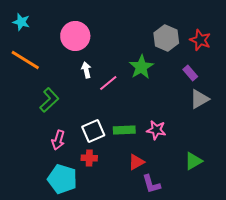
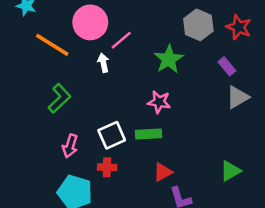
orange line: (25, 60) -> (52, 45), moved
pink line: (108, 83) -> (121, 40), moved
pink star: (156, 130) -> (159, 102), moved

